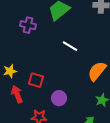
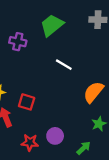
purple circle: (59, 98) -> (55, 136), moved

